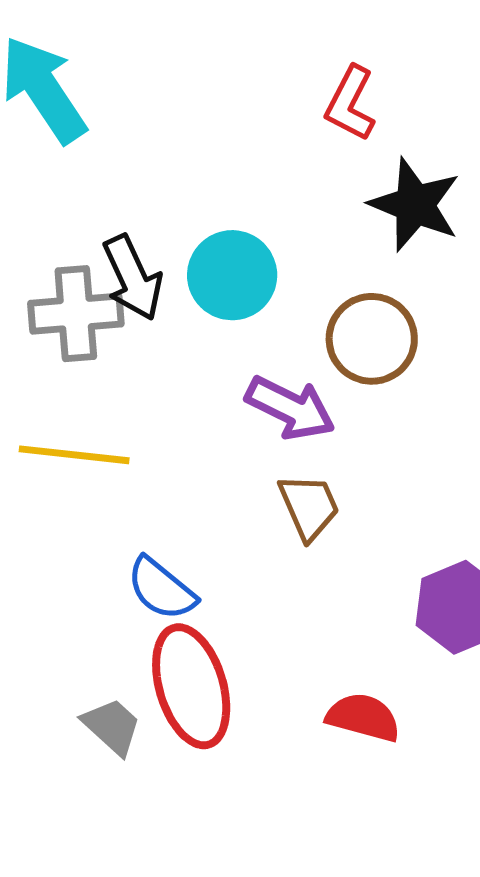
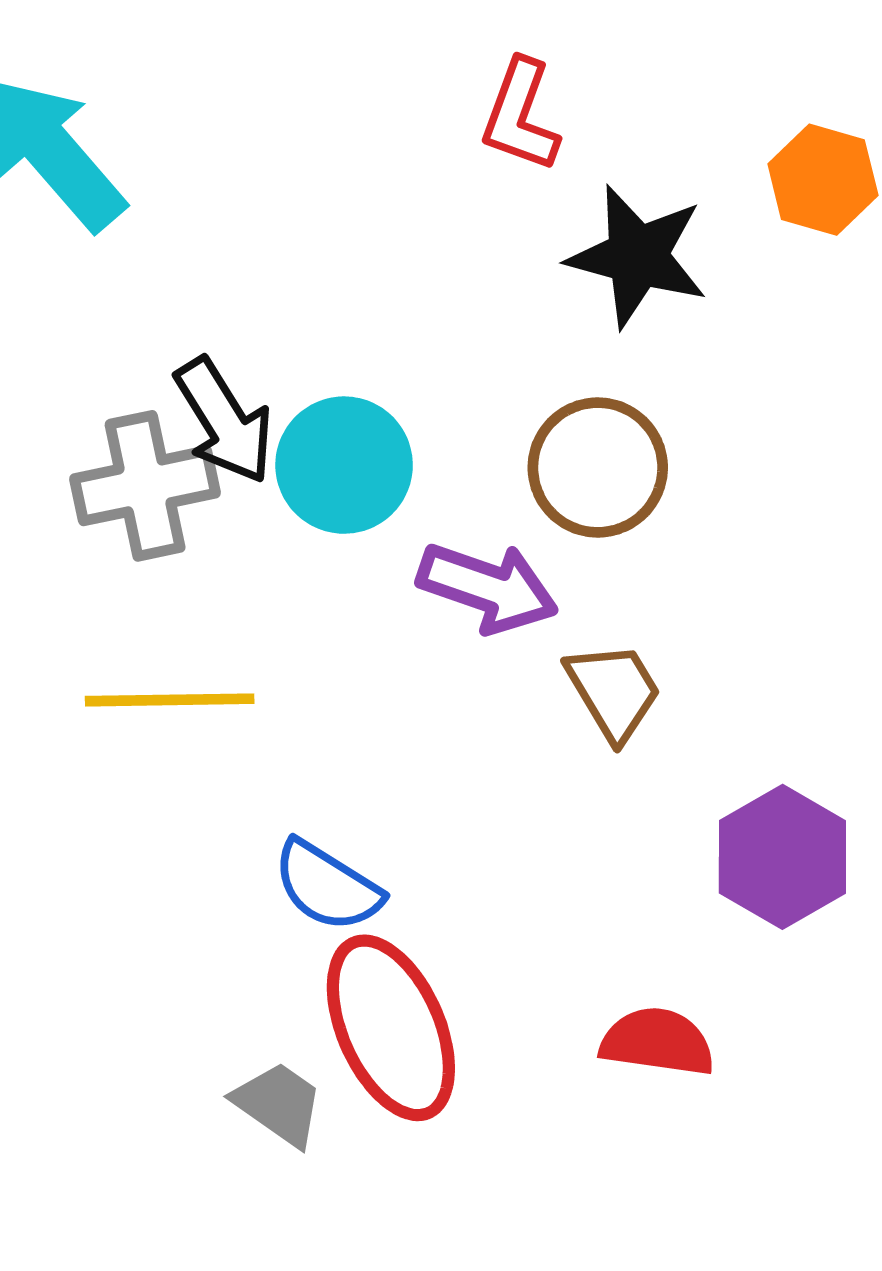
cyan circle: (232, 275) -> (344, 465), moved
brown trapezoid: (309, 507) -> (614, 691), moved

